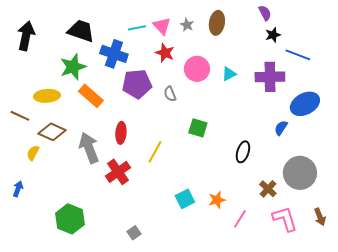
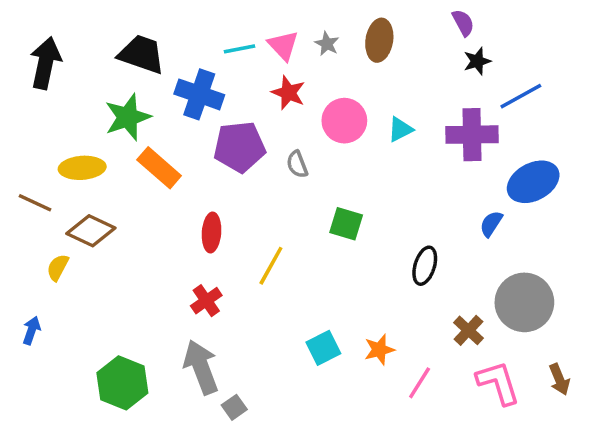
blue line: (298, 55) -> (521, 96), turned -50
gray arrow: (89, 148) -> (201, 367), moved
red cross: (118, 172) -> (206, 301), size x0.7

